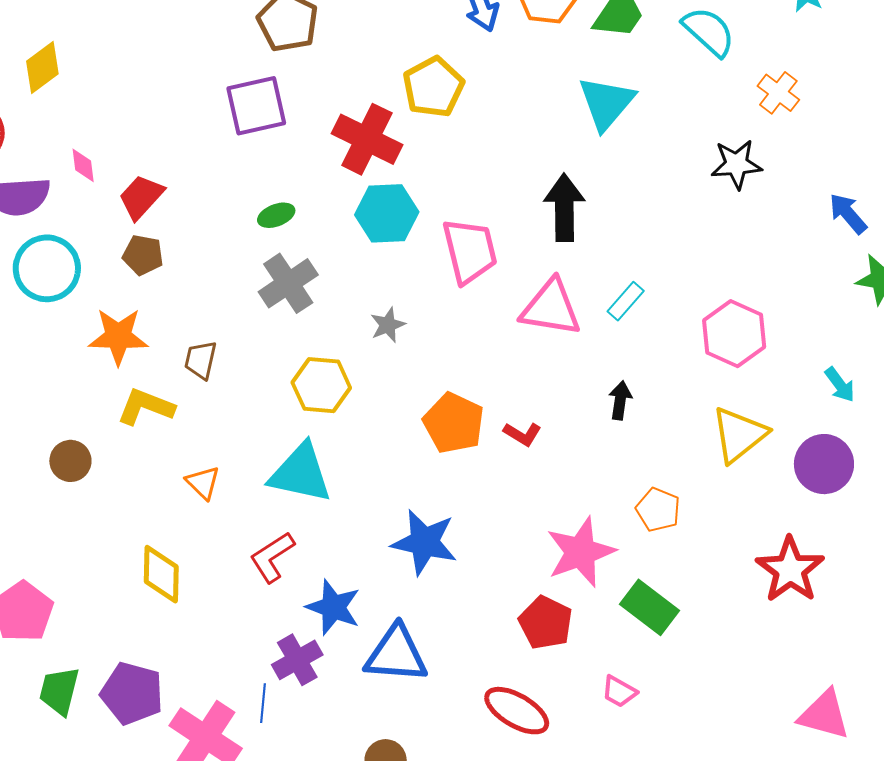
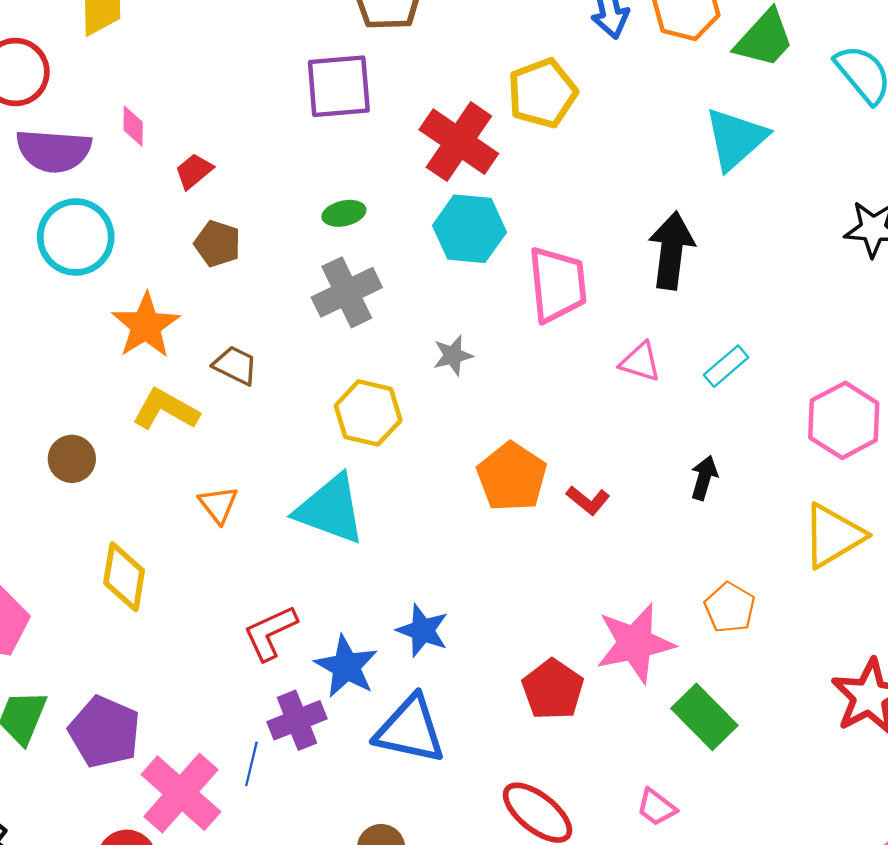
red trapezoid: (141, 197) -> (194, 171), size x0.7
brown pentagon: (143, 255) -> (217, 244), moved
pink triangle: (551, 308) -> (640, 362), size x0.6
orange star: (118, 336) -> (146, 326), turned 30
brown trapezoid: (201, 360) -> (235, 365), turned 96
blue star: (424, 542) -> (423, 630), moved, size x0.7
red L-shape: (272, 557) -> (270, 633), moved
yellow diamond: (161, 574) -> (124, 577), moved
red pentagon: (546, 623) -> (553, 689), moved

